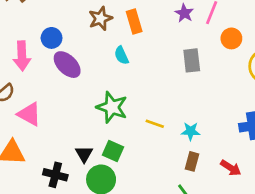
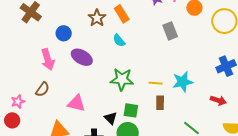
blue circle: (52, 38) -> (64, 33), moved
pink triangle: (29, 114) -> (76, 103), moved
cyan star: (191, 131) -> (183, 82), size x1.5
brown rectangle: (192, 161) -> (160, 103), moved

